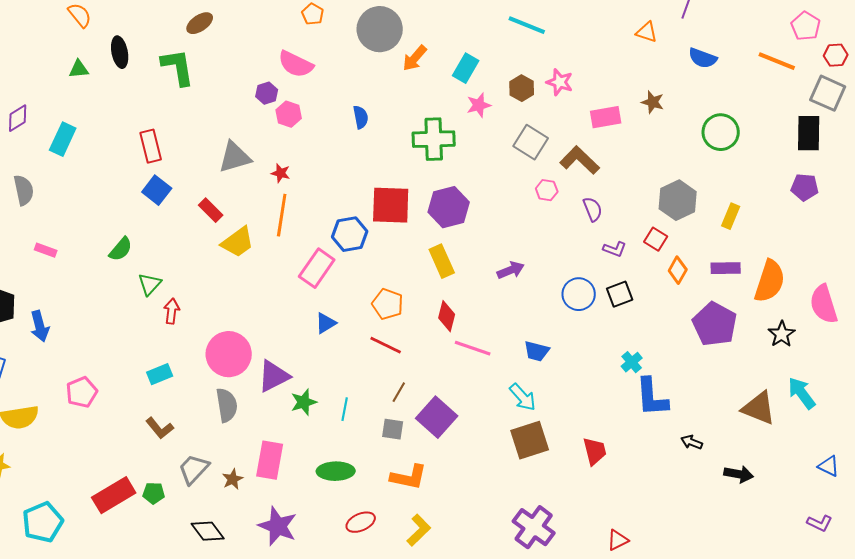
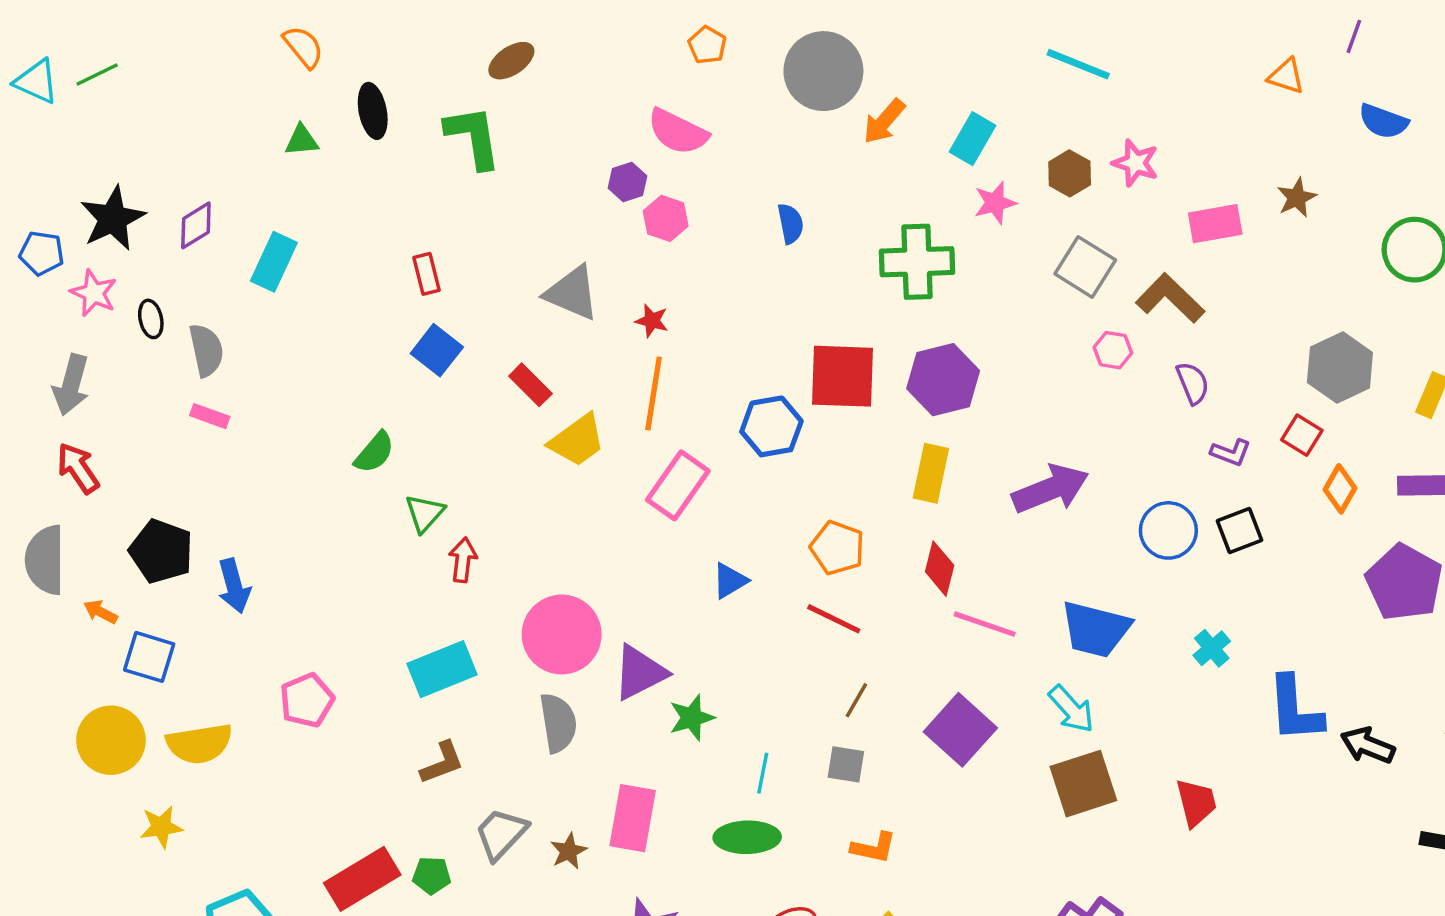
brown star: (653, 102) -> (1297, 198), turned 30
red rectangle: (151, 146) -> (426, 274), size x0.7
gray triangle: (235, 157) -> (572, 293), turned 39
pink rectangle: (46, 250) -> (210, 416), moved
yellow rectangle: (442, 261) -> (931, 473), turned 36
pink rectangle: (317, 268) -> (678, 485), moved
purple arrow: (511, 270) -> (1050, 489), size x1.6
blue trapezoid: (537, 351) -> (1096, 629), size x1.6
cyan cross: (632, 362) -> (1212, 648), moved
cyan rectangle: (160, 374) -> (442, 669), size x1.5
cyan line: (345, 409) -> (763, 773), moved
purple square: (437, 417) -> (960, 730), moved
brown L-shape: (160, 428) -> (442, 763), turned -72
black arrow: (692, 442) -> (1368, 745), moved, size x1.4
orange L-shape: (409, 477) -> (874, 848), size x0.7

